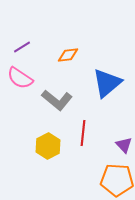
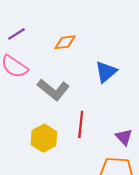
blue triangle: (107, 83) -> (106, 72), size x0.7

